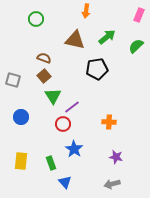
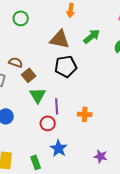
brown semicircle: (44, 58) -> (16, 62), moved
black pentagon: (97, 69) -> (66, 66), moved
purple line: (72, 107) -> (57, 106), turned -56
orange cross: (109, 122) -> (85, 114), moved

